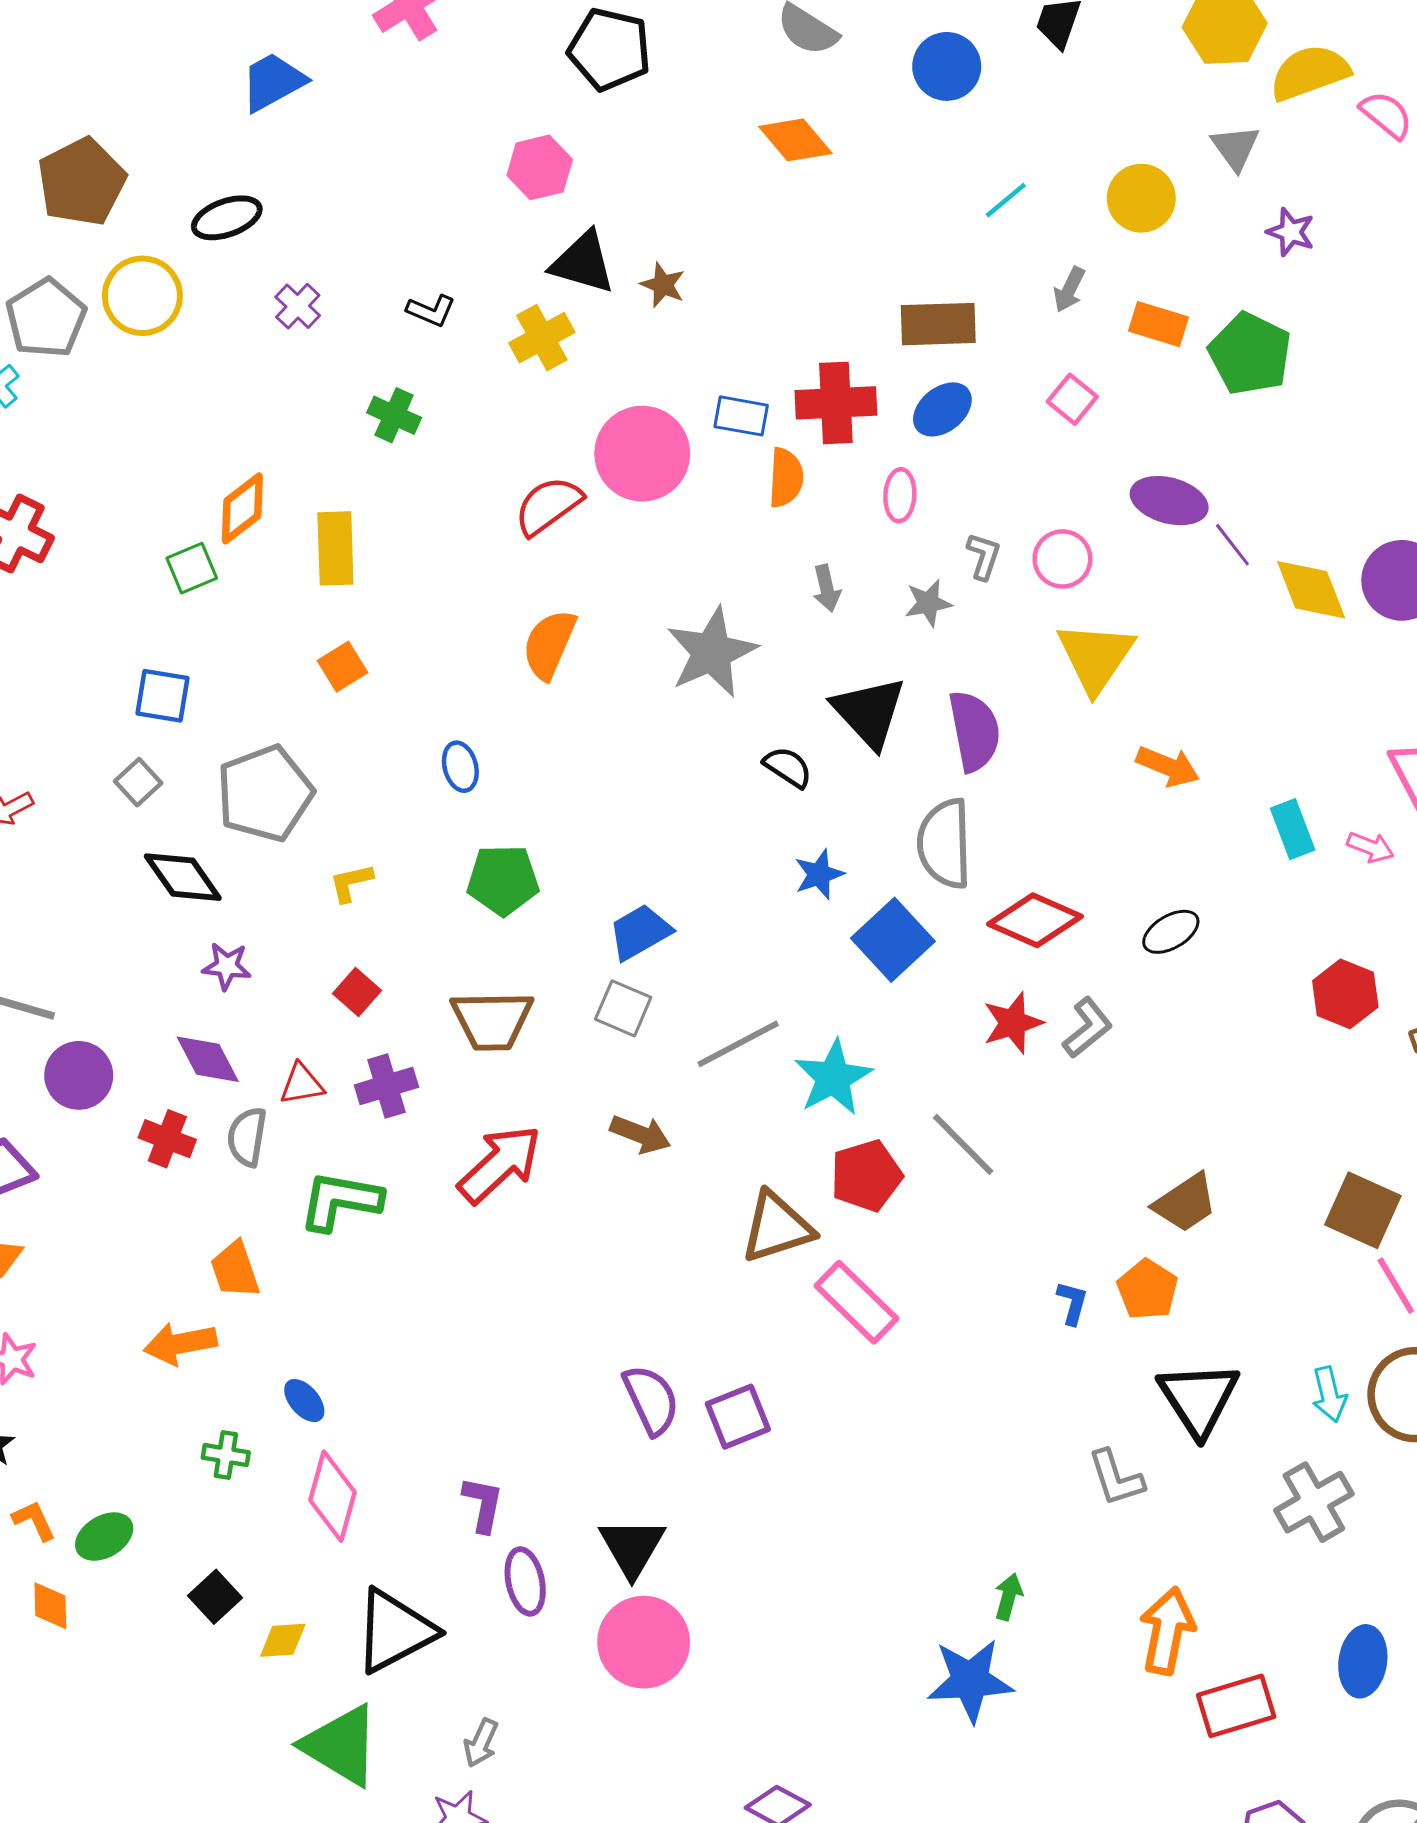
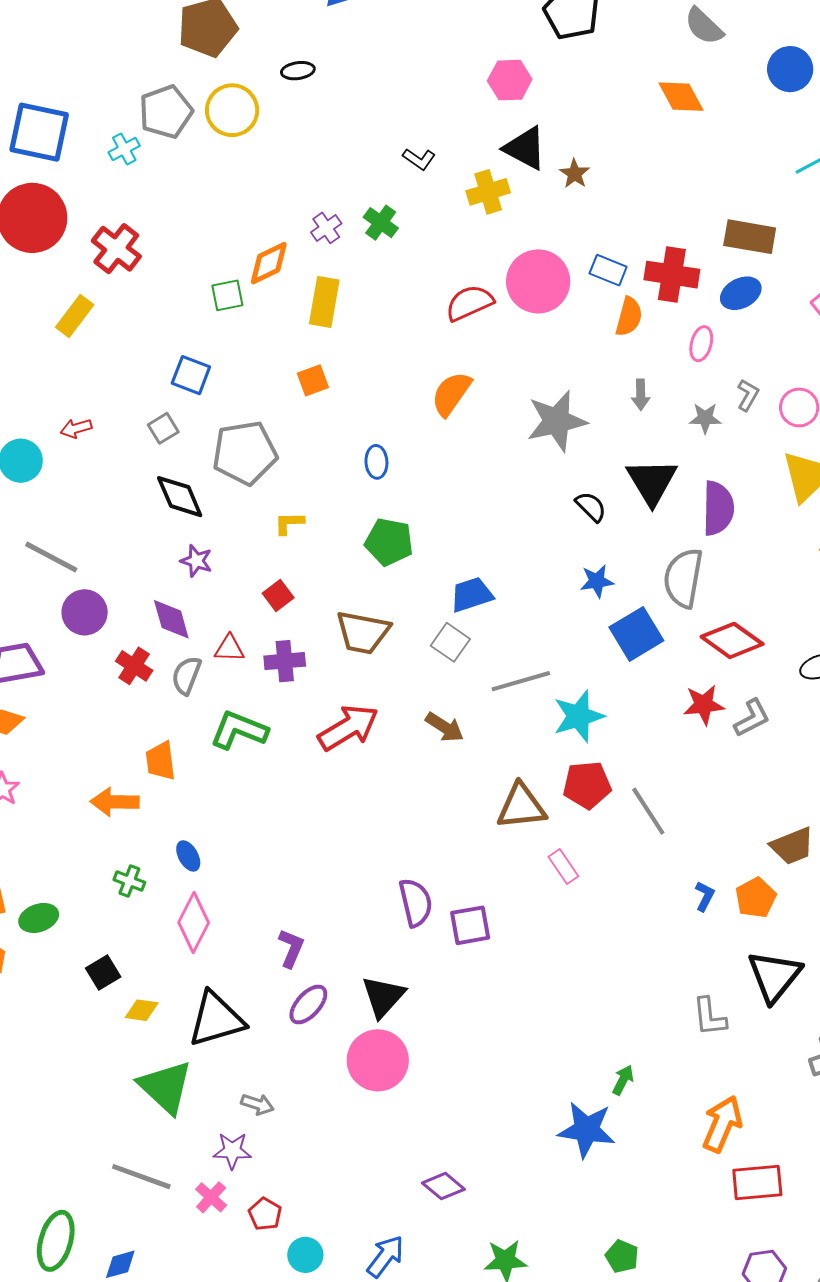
black ellipse: (227, 218) -> (298, 71), size x0.7
purple cross: (298, 306) -> (326, 228), moved
gray line: (963, 1144) -> (648, 811), moved
pink rectangle: (857, 1302) -> (563, 867), size x0.6
purple ellipse: (525, 1581) -> (308, 1004), turned 42
gray arrow: (481, 1743) -> (257, 1104), turned -108

